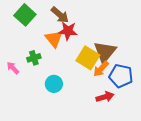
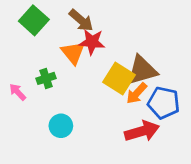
brown triangle: (105, 52) -> (142, 70), turned 35
cyan circle: (54, 84) -> (61, 126), moved
red arrow: (105, 97) -> (142, 131), size x1.4

